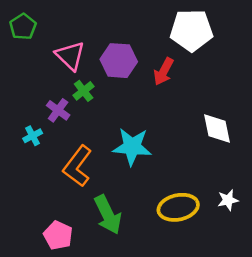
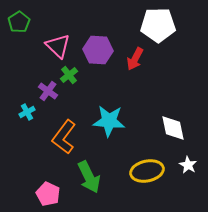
white diamond: (217, 128) -> (173, 128), moved
white star: (228, 200) -> (188, 165), turned -30

